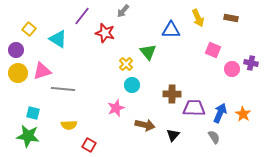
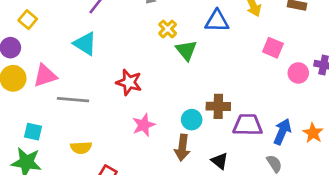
red star: (105, 33) -> (129, 82), moved
cyan triangle: (58, 39) -> (85, 44), moved
yellow cross: (126, 64) -> (168, 29), moved
cyan circle: (132, 85) -> (192, 120), moved
brown arrow: (145, 125) -> (182, 148), turned 84
black triangle: (173, 135) -> (220, 161), turned -32

